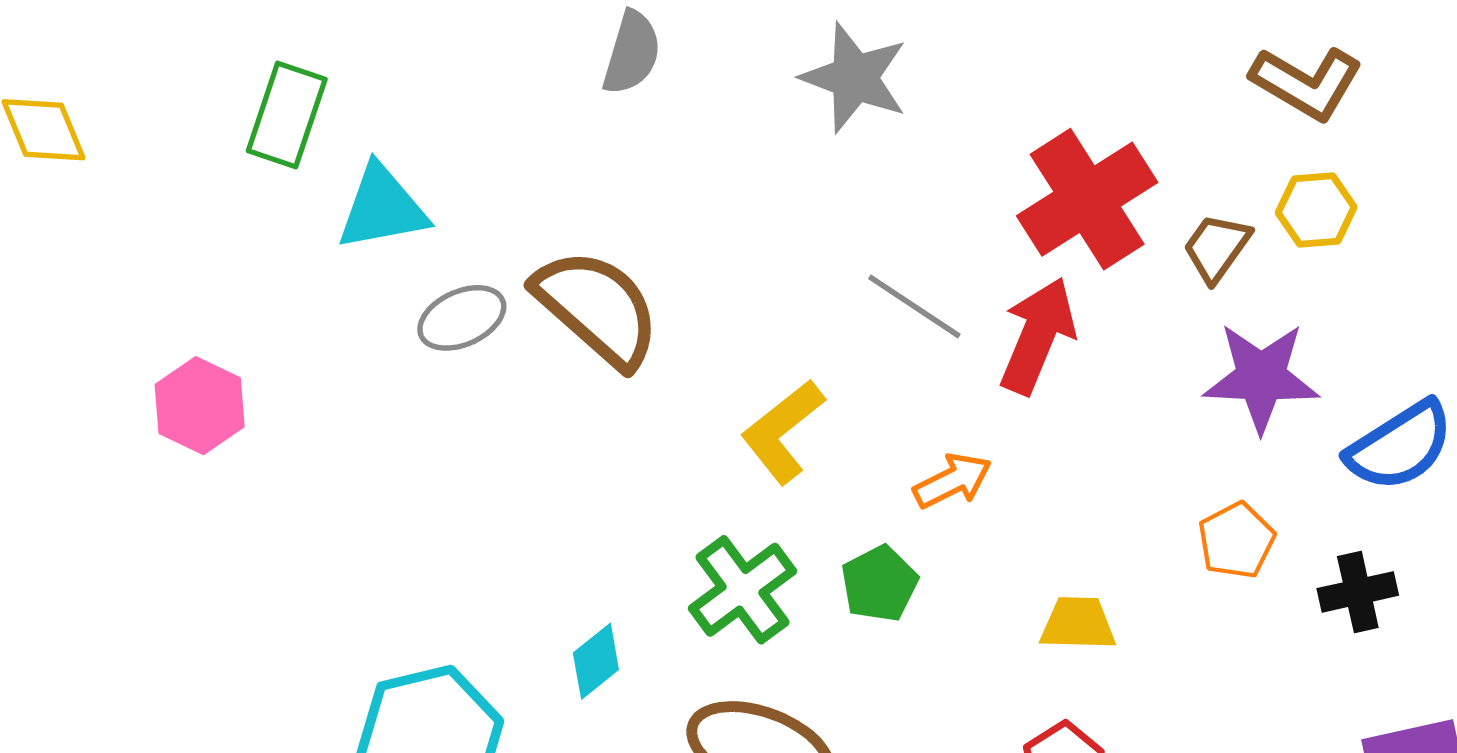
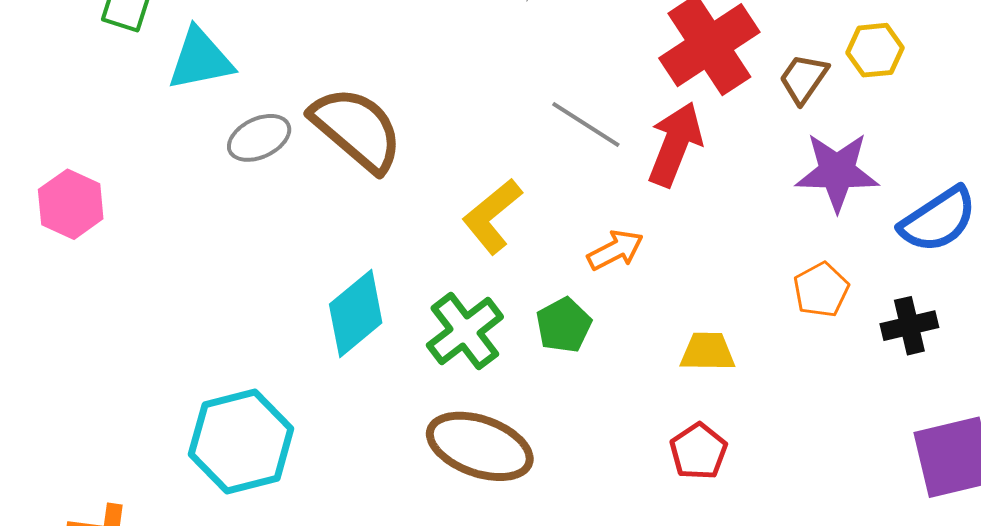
cyan diamond: (596, 661) -> (356, 313), moved, size x1.6

